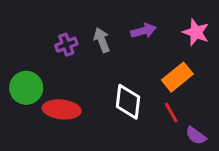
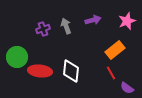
pink star: (196, 32) -> (127, 21), turned 30
white diamond: (128, 102) -> (71, 71), moved

